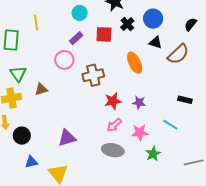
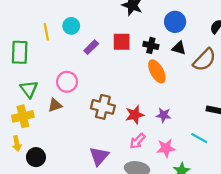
cyan circle: (80, 13) -> (71, 26), moved
black cross: (127, 24) -> (151, 45), moved, turned -32
pink circle: (64, 60) -> (67, 82), moved
brown cross: (93, 75) -> (103, 107), moved, turned 30
purple triangle: (67, 138) -> (99, 156), moved, turned -30

